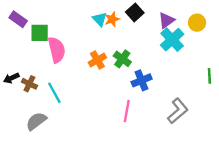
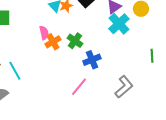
pink semicircle: (57, 50) -> (44, 33), moved, size x0.6
pink line: (127, 111) -> (79, 87), turned 30

